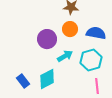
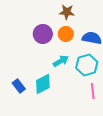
purple circle: (47, 39) -> (43, 34), moved

